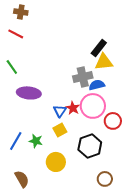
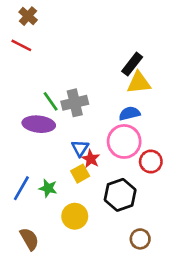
brown cross: (21, 12) -> (28, 16), turned 32
green line: (12, 67) -> (51, 101), moved
gray cross: (83, 77) -> (75, 103), moved
red star: (73, 108) -> (91, 159), moved

